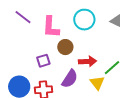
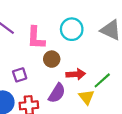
purple square: (43, 61) -> (20, 75), moved

